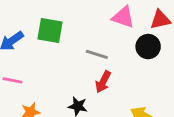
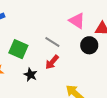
green square: (50, 31) -> (18, 49), moved

